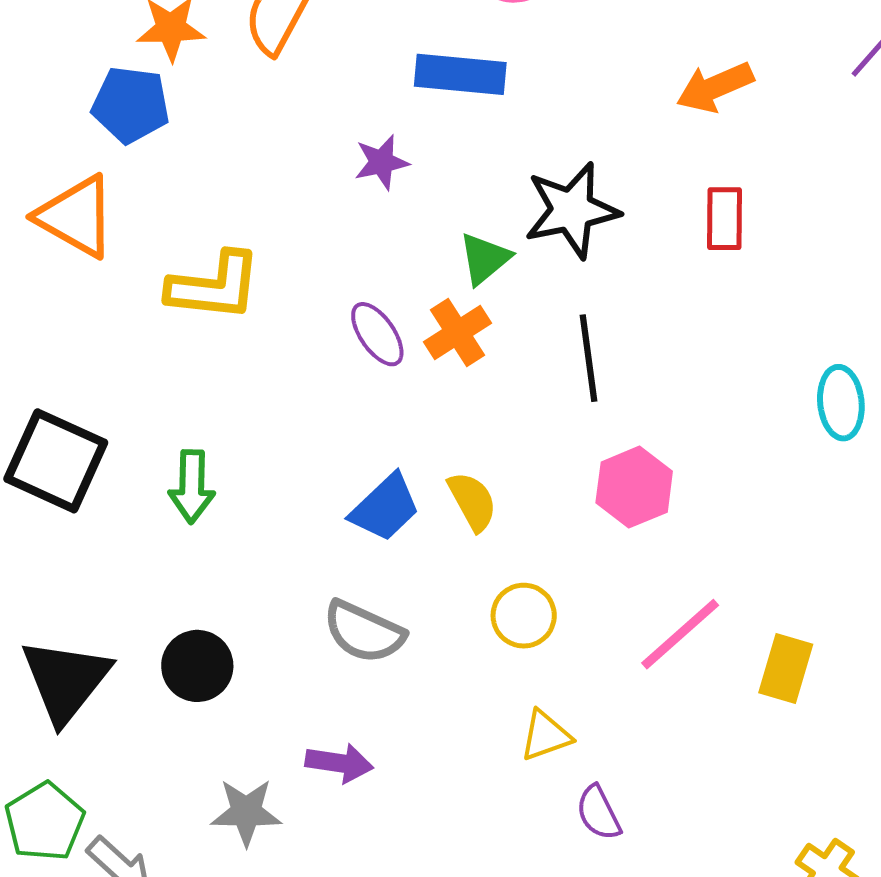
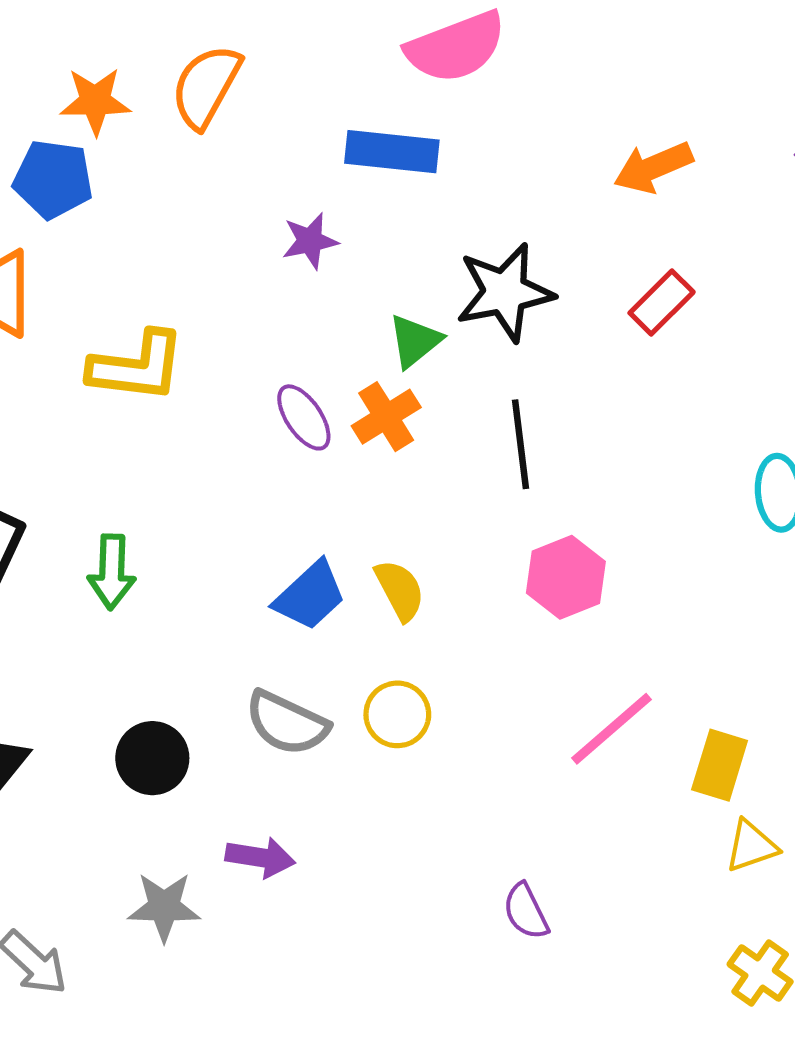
red rectangle: (724, 219) -> (662, 303), turned 44
yellow circle: (524, 616) -> (397, 714), moved
black circle: (197, 666) -> (152, 758), moved
yellow triangle: (546, 736) -> (751, 846), moved

